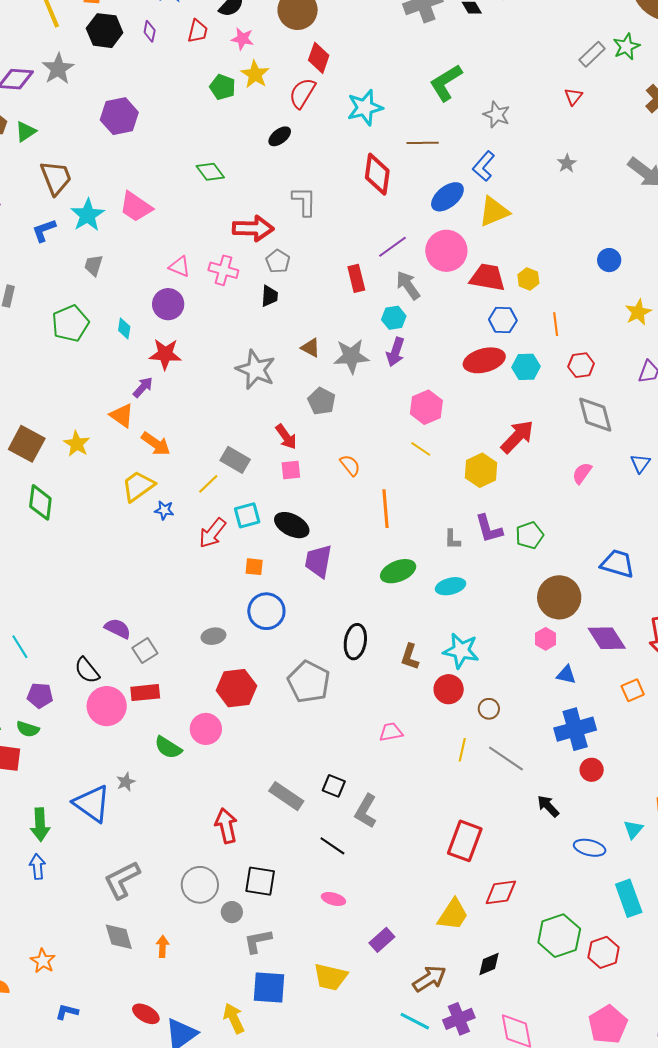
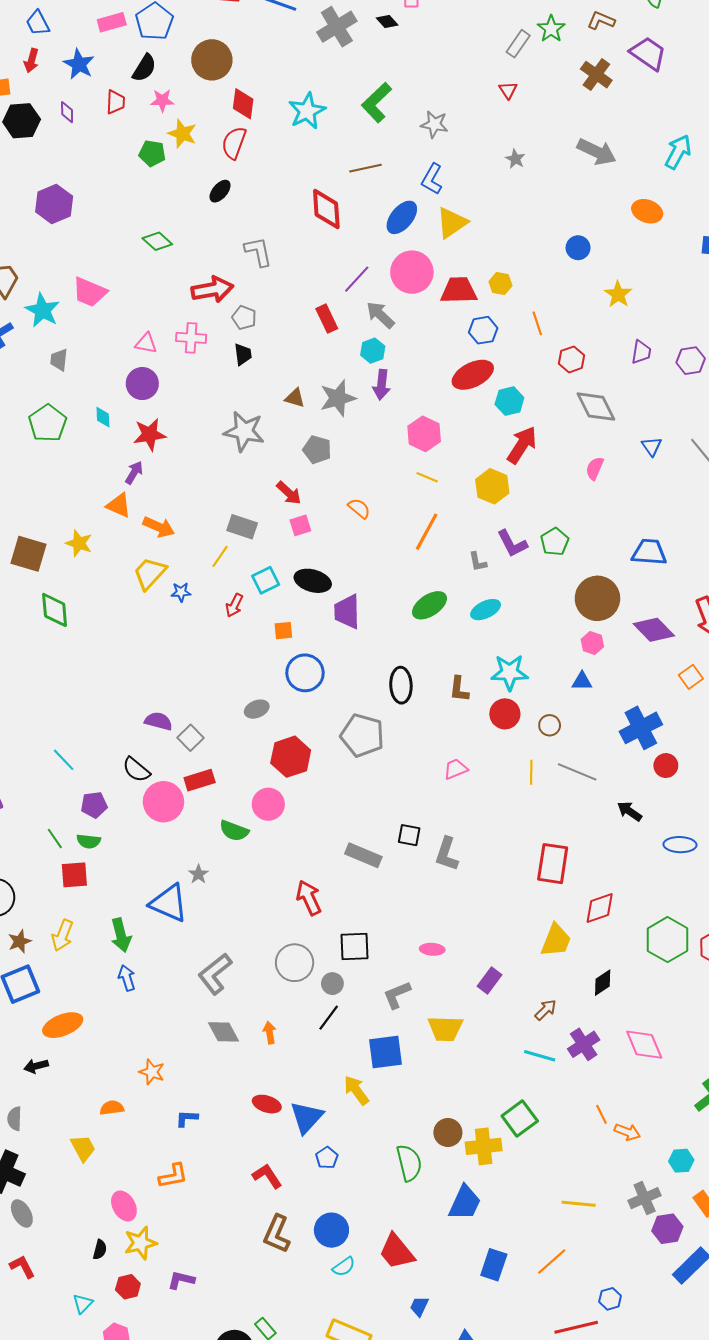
cyan star: (365, 108) -> (307, 111), moved
cyan hexagon: (526, 367) -> (509, 401), moved
orange line: (385, 509) -> (427, 532), moved, turned 45
red arrow: (212, 533) -> (234, 605), size x0.7
blue triangle: (566, 675) -> (582, 681), moved
black line: (332, 846) -> (329, 1018), moved, turned -76
gray L-shape: (258, 941) -> (397, 995), moved
brown arrow: (429, 979) -> (546, 1010), size x0.7

